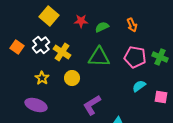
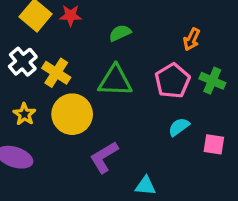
red star: (81, 21) -> (71, 15), moved
orange arrow: (132, 25) -> (192, 39), moved, turned 48
pink pentagon: (135, 57) -> (172, 81), turned 30
yellow circle: (72, 78) -> (72, 114), size x1.6

